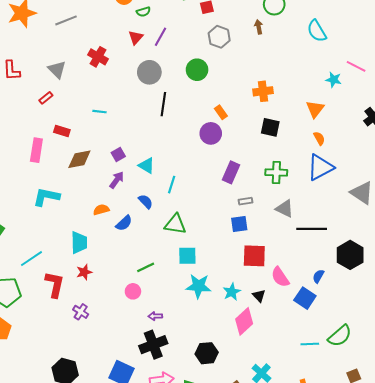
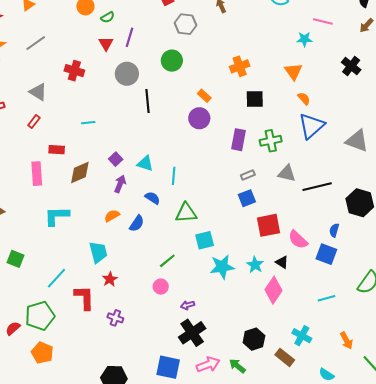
purple rectangle: (231, 172) -> (238, 140), moved
cyan line: (310, 344) -> (326, 298), moved
black hexagon: (207, 353) -> (254, 339), moved

